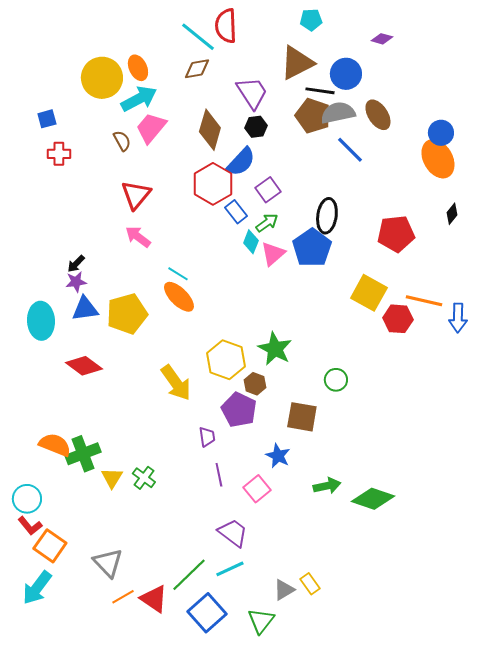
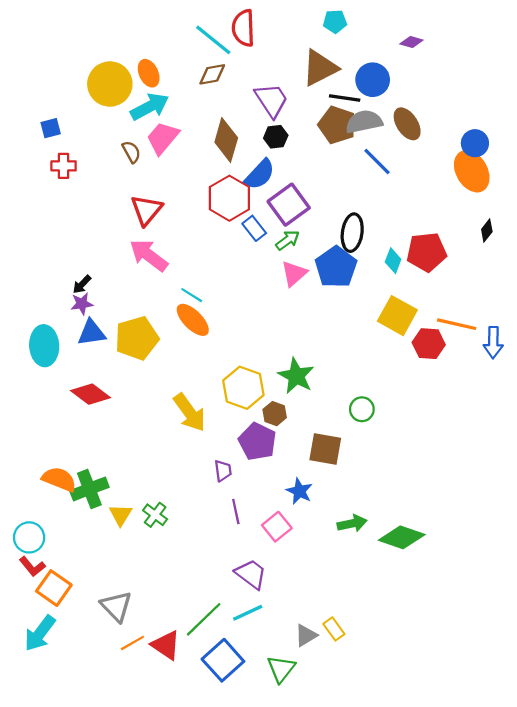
purple square: (268, 190) -> (289, 205), size x1.5
pink arrow: (138, 237) -> (149, 255), size x1.4
cyan diamond: (251, 242) -> (393, 261), moved

